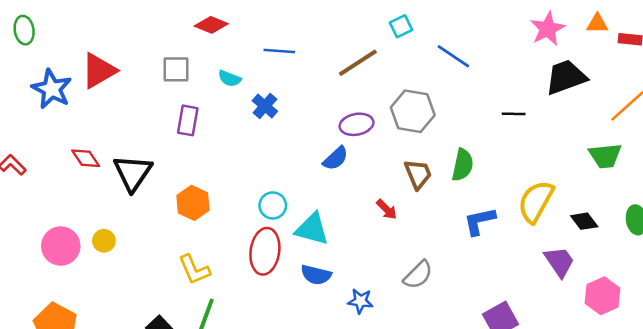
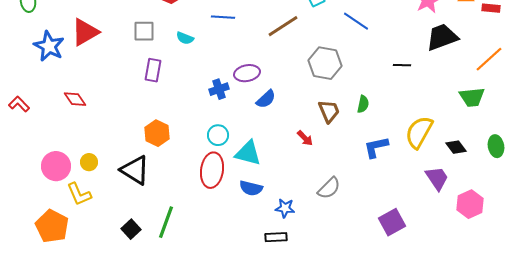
blue cross: (265, 106) -> (219, 89), moved, turned 30
purple ellipse: (357, 124) -> (247, 73), moved
green semicircle: (463, 165) -> (363, 104), size x0.7
black triangle: (133, 173) -> (135, 170), moved, turned -32
yellow L-shape: (194, 270) -> (79, 194), moved

